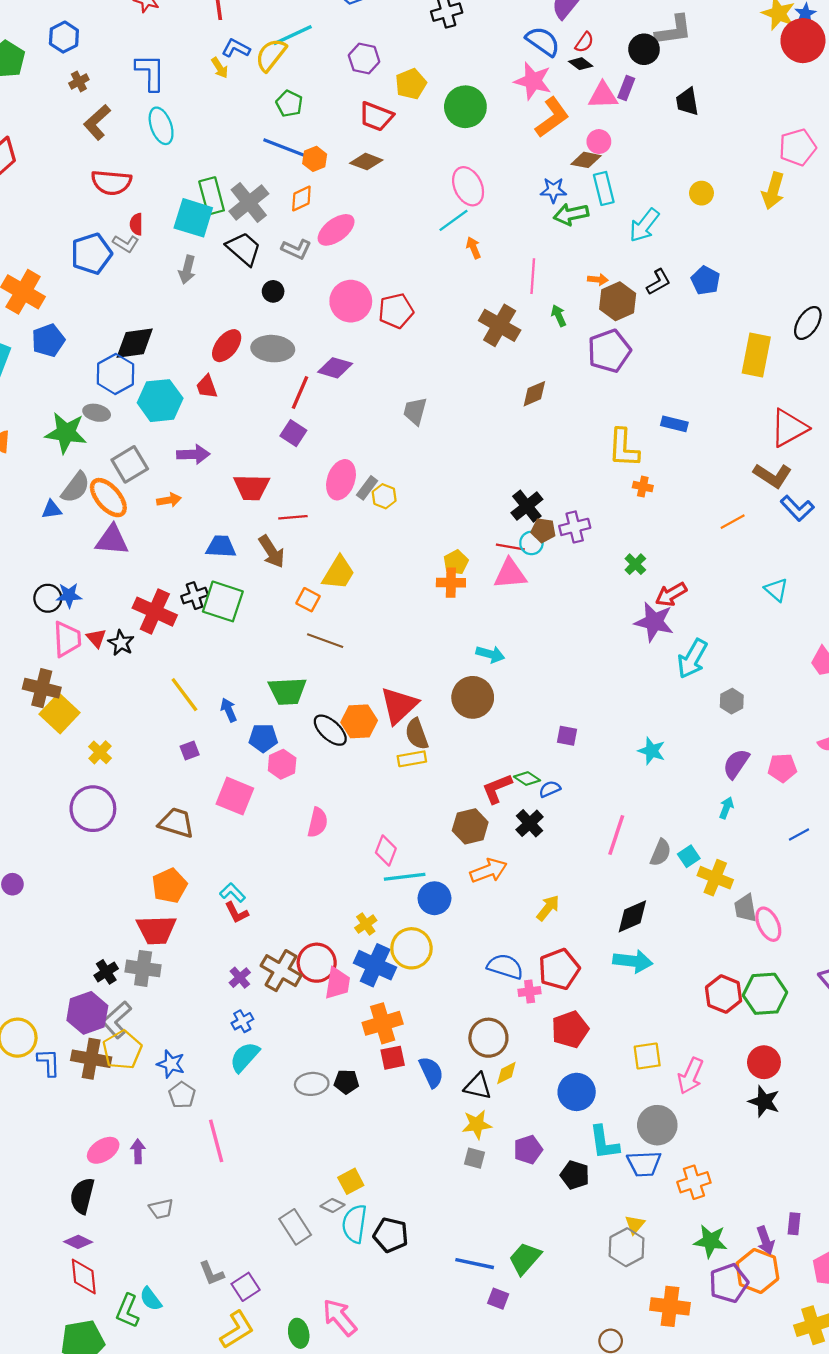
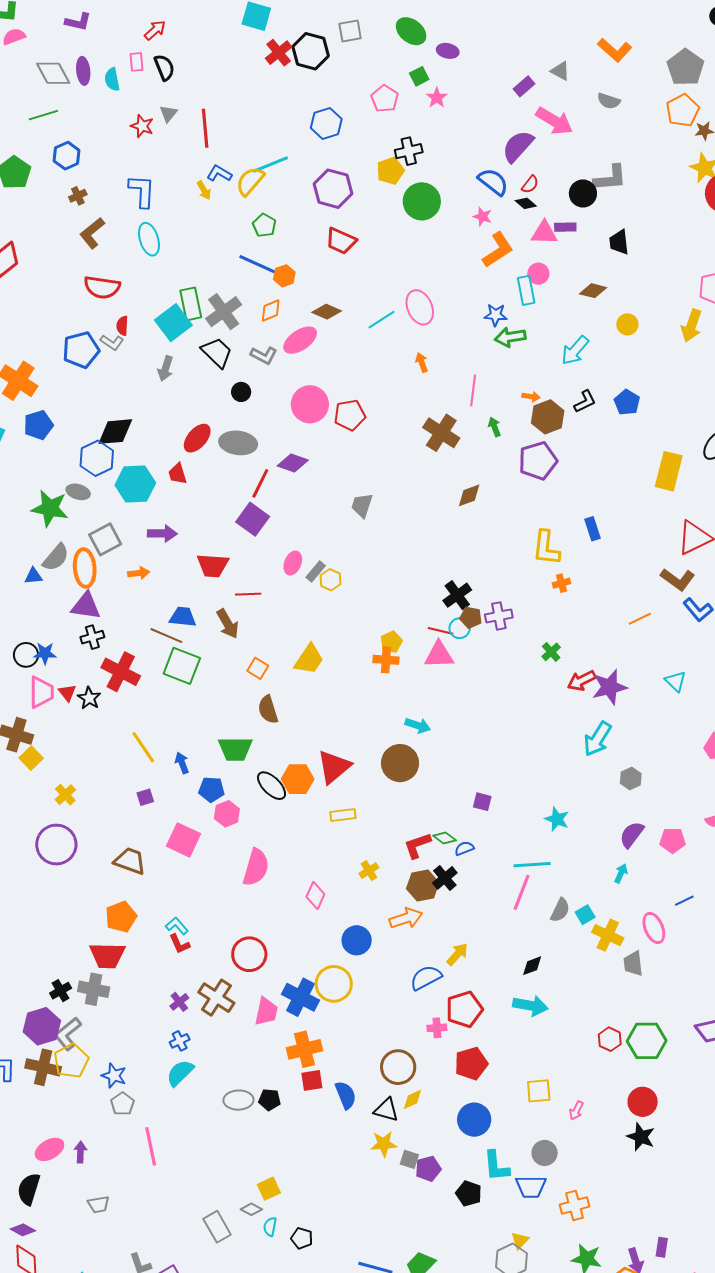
purple hexagon: (364, 59) -> (333, 189), size x1.4
pink star: (533, 81) -> (482, 217), size x0.6
yellow pentagon: (411, 84) -> (390, 171), moved
purple rectangle: (626, 88) -> (565, 227), turned 65
green circle: (465, 107) -> (422, 201), moved
brown diamond: (586, 160) -> (593, 291), moved
brown diamond: (366, 162) -> (327, 312), moved
cyan rectangle: (604, 188) -> (526, 290), moved
cyan square: (193, 218) -> (173, 323), turned 33
cyan line: (453, 220) -> (381, 320), moved
blue rectangle: (674, 424) -> (593, 529), turned 55
purple square: (293, 433) -> (253, 519), size x1.4
pink ellipse: (341, 480) -> (293, 563), size x0.7
orange cross: (643, 487) -> (561, 583), turned -30
orange ellipse: (108, 498) -> (85, 568), turned 33
yellow trapezoid: (338, 573) -> (309, 659), moved
black cross: (195, 596) -> (92, 637), moved
purple star: (654, 622) -> (609, 687), moved, turned -30
brown line: (325, 641) -> (166, 636), moved
yellow square: (59, 713) -> (31, 758), size x0.7
brown semicircle: (417, 734) -> (268, 710), moved
pink semicircle: (318, 822) -> (256, 867), size x1.4
brown hexagon: (470, 826) -> (423, 886), moved
cyan line: (405, 877) -> (532, 865), moved
black diamond: (632, 916) -> (532, 966), size x0.7
yellow cross: (366, 924) -> (369, 871), moved
pink ellipse: (768, 924) -> (654, 928), moved
red circle: (317, 963) -> (249, 954), moved
blue semicircle: (505, 967) -> (426, 978), moved, turned -48
red hexagon: (724, 994) -> (610, 1039), size x0.7
pink arrow: (690, 1076) -> (576, 1111), size x0.6
gray circle: (657, 1125) -> (545, 1153), size x0.7
gray square: (475, 1158) -> (409, 1159), moved
cyan semicircle: (354, 1224) -> (270, 1227), size x0.6
black pentagon: (391, 1235) -> (302, 1238), size x0.7

